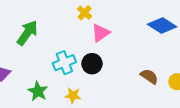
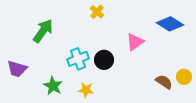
pink triangle: (100, 33) -> (135, 42), moved
brown semicircle: (149, 76) -> (164, 82), moved

